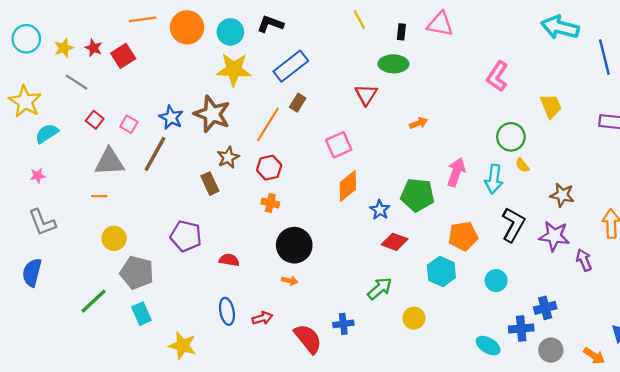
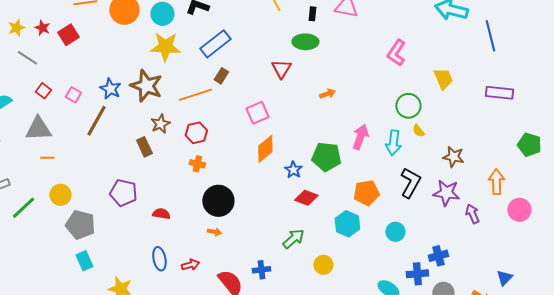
orange line: (268, 124) -> (195, 95), turned 40
gray triangle: (109, 162) -> (38, 129), moved
green line: (94, 301) -> (23, 208), moved

